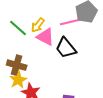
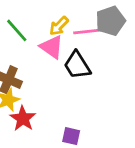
yellow arrow: (38, 25) -> (59, 26), moved

